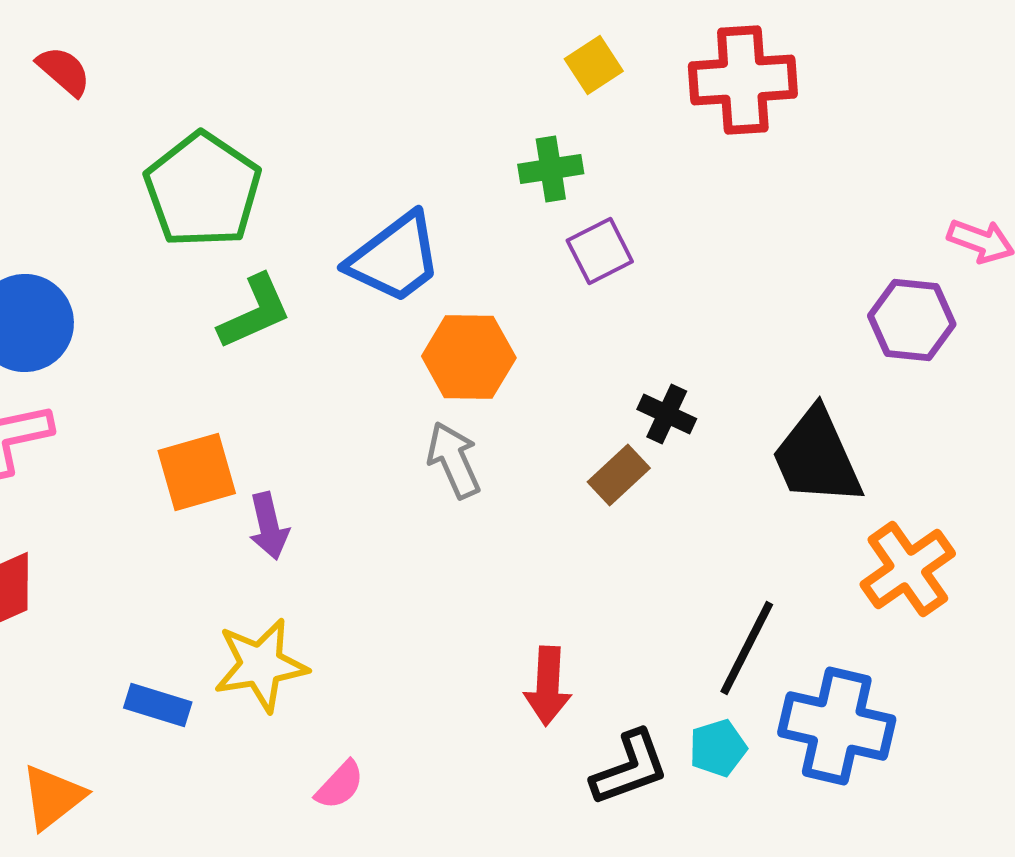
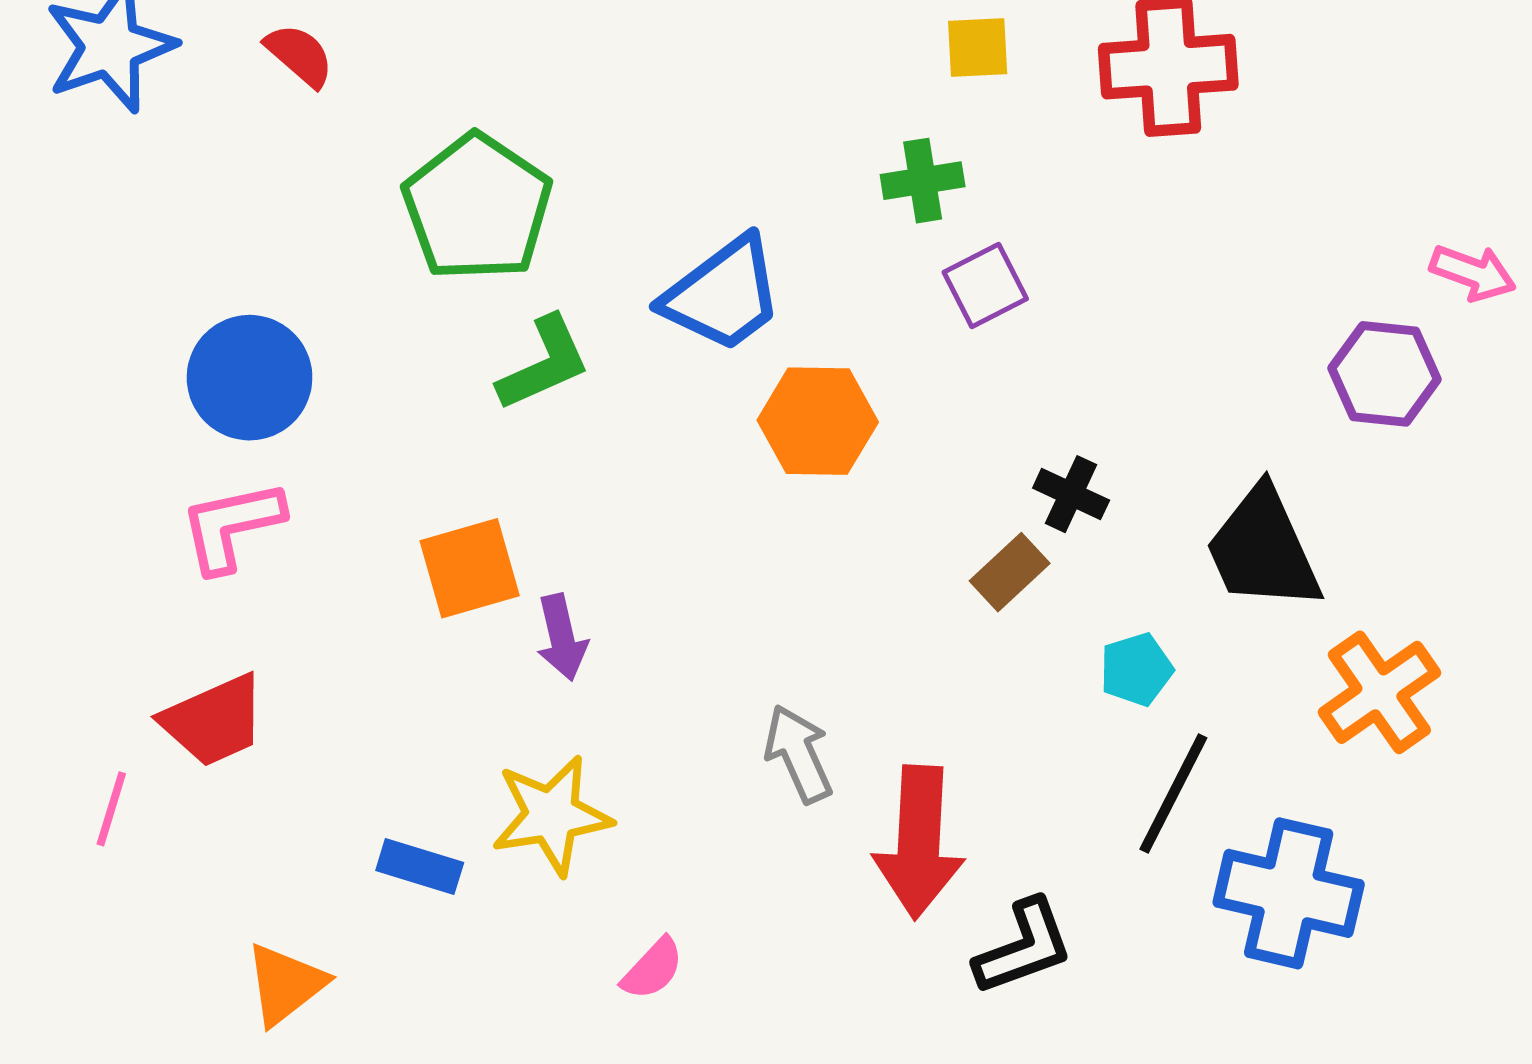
yellow square: (594, 65) -> (978, 47), turned 30
gray arrow: (454, 460) -> (798, 754), moved
red arrow: (548, 686) -> (919, 842), size x1.5
cyan pentagon: (718, 748) -> (1136, 669), moved

